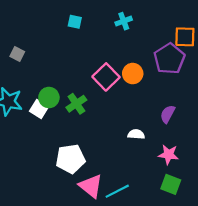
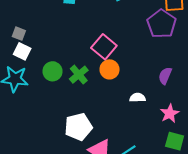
orange circle: (133, 74) -> (110, 69), moved
white square: (39, 109) -> (22, 51), moved
pink star: (168, 154) -> (170, 113), turned -30

